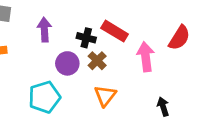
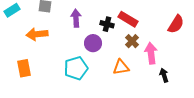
pink arrow: (146, 57) -> (151, 53), moved
brown cross: (97, 61) -> (132, 41), moved
orange triangle: (105, 96) -> (121, 67), turned 42

